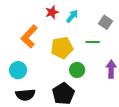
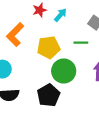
green circle: (77, 70) -> (64, 71), size x1.5

